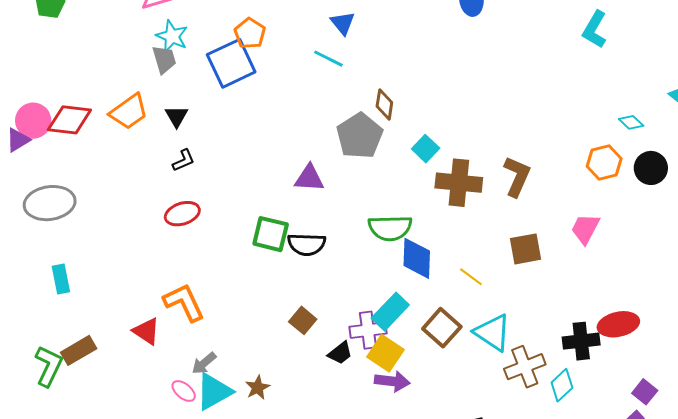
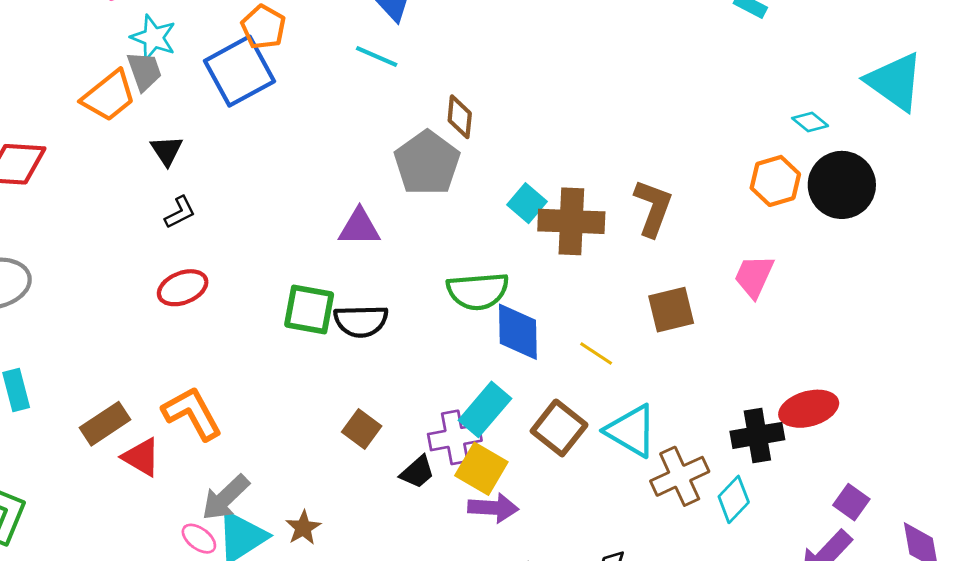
orange trapezoid: (129, 112) -> (109, 96), moved
cyan square: (426, 149) -> (527, 203), moved
black circle: (651, 168) -> (842, 185), size x1.4
brown rectangle: (79, 350) -> (105, 424), moved
gray arrow: (204, 363) -> (226, 498), size x1.4

